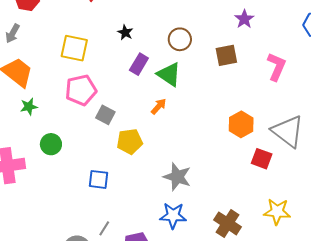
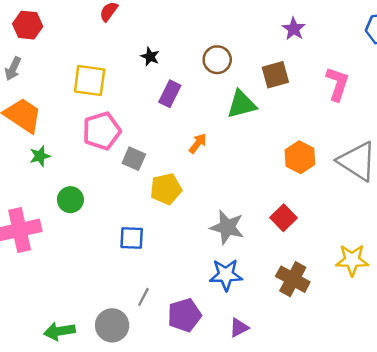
green triangle: (169, 74) -> (242, 104), moved, turned -44
red square: (262, 159) -> (284, 218), moved, turned 30

